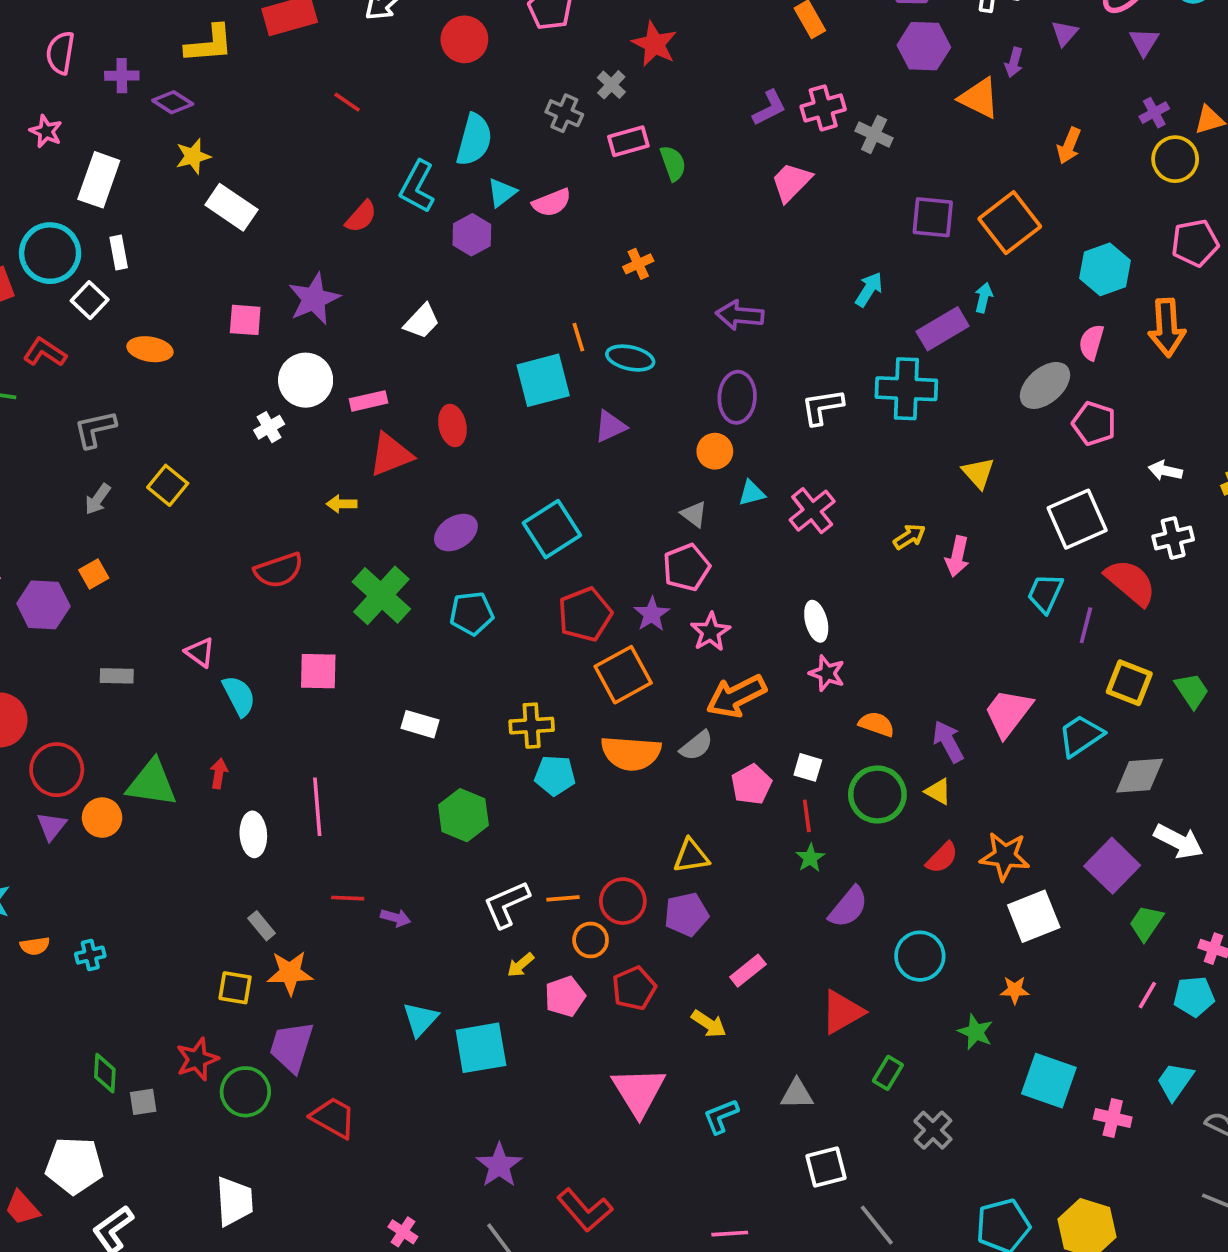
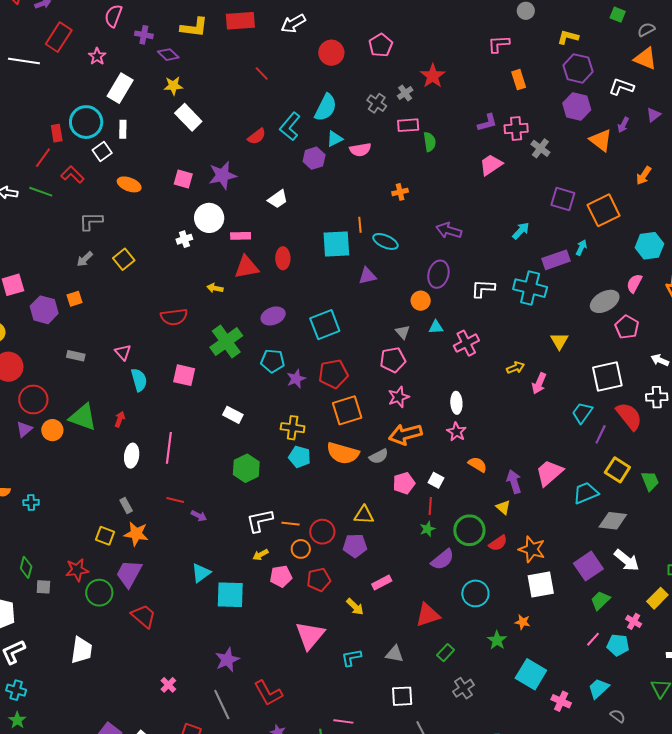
purple star: (652, 614) -> (296, 379), moved
green circle: (877, 794) -> (469, 530), moved

